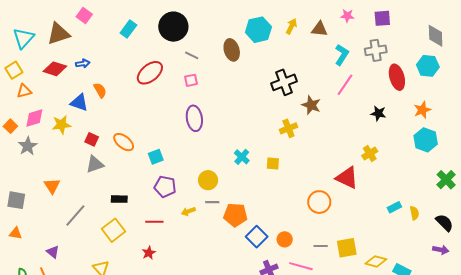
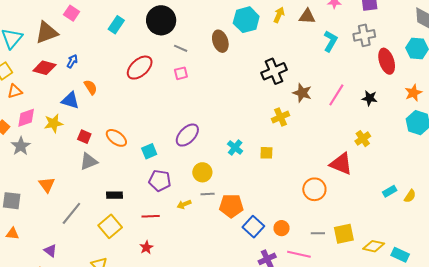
blue arrow: (83, 63) -> (72, 61), turned -48
pink line: (345, 85) -> (336, 95), moved
purple ellipse: (194, 118) -> (187, 135), moved, turned 55
yellow semicircle: (414, 213) -> (410, 196), turned 48

